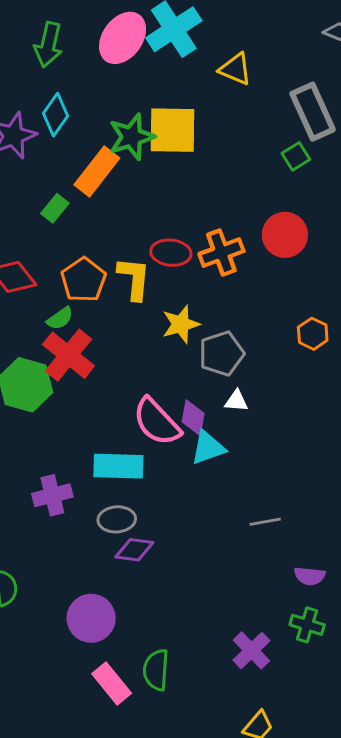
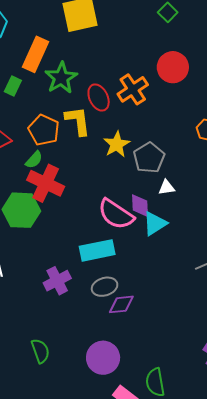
green star: (132, 137) -> (61, 78), moved
red ellipse: (171, 253) -> (99, 98), turned 72

